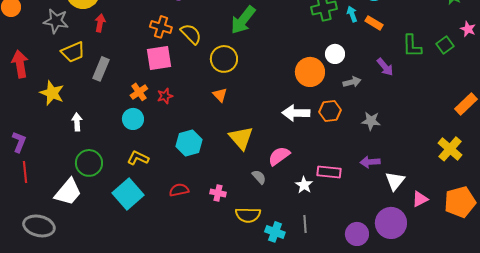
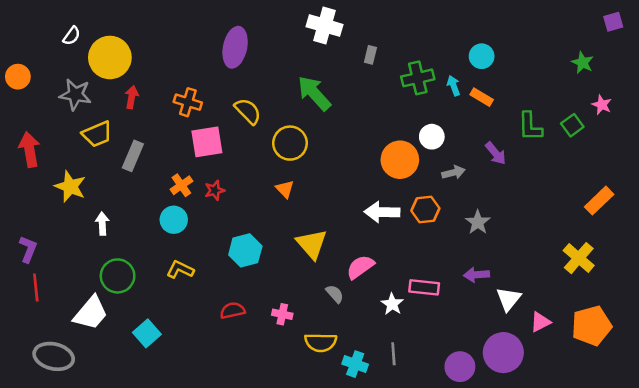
green arrow: (243, 20) -> (314, 93), turned 100
orange cross: (161, 27) -> (188, 102), moved
gray star: (371, 121) -> (478, 222), turned 30
cyan square: (128, 194) -> (147, 333), moved, size x0.7

